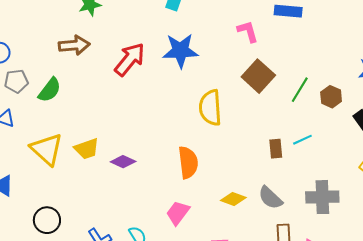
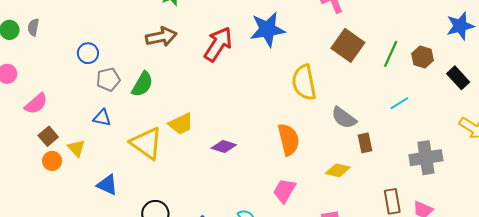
yellow trapezoid: (87, 149) -> (181, 124), moved
brown rectangle: (276, 149) -> (365, 143), moved
gray semicircle: (270, 198) -> (344, 118), moved

